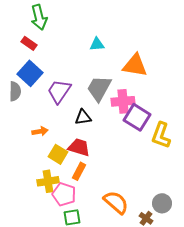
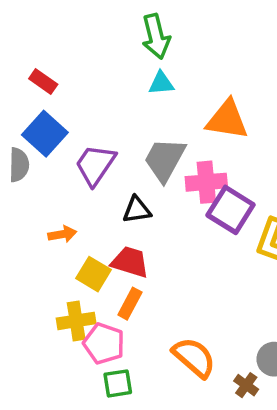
green arrow: (39, 17) -> (156, 36), moved

